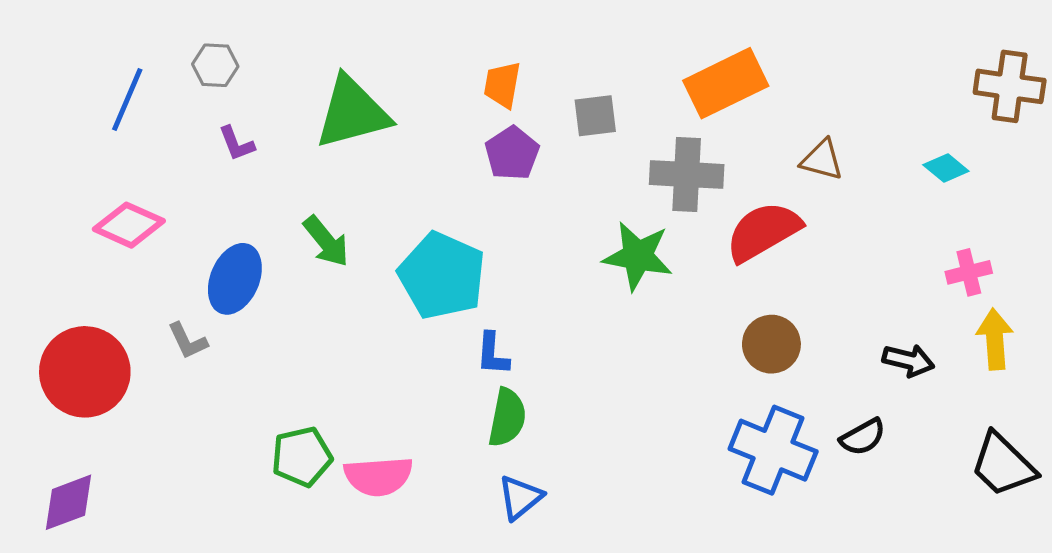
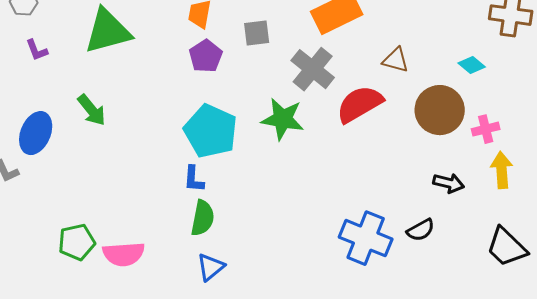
gray cross: (687, 175) -> (313, 69), turned 36
cyan pentagon: (442, 276) -> (211, 131), moved
brown circle: (771, 344) -> (440, 110), moved, size x1.4

